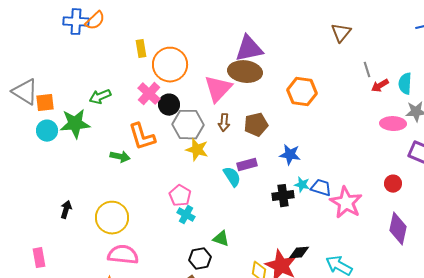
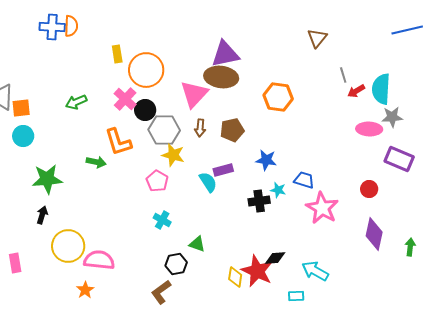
orange semicircle: (95, 21) -> (71, 26), turned -45
cyan semicircle: (405, 84) -> (381, 89), size x1.4
green star: (75, 124) -> (47, 179), moved
blue trapezoid: (321, 188) -> (304, 180), moved
pink pentagon: (180, 196) -> (157, 181), moved
yellow circle: (112, 218) -> (68, 246), moved

